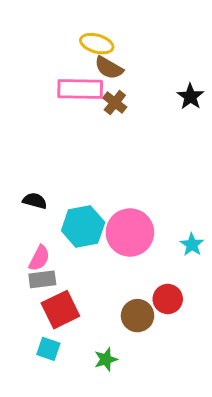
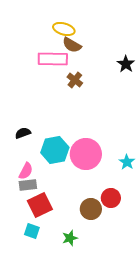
brown cross: (115, 103) -> (75, 80), moved
black semicircle: (35, 201) -> (23, 133), turned -35

